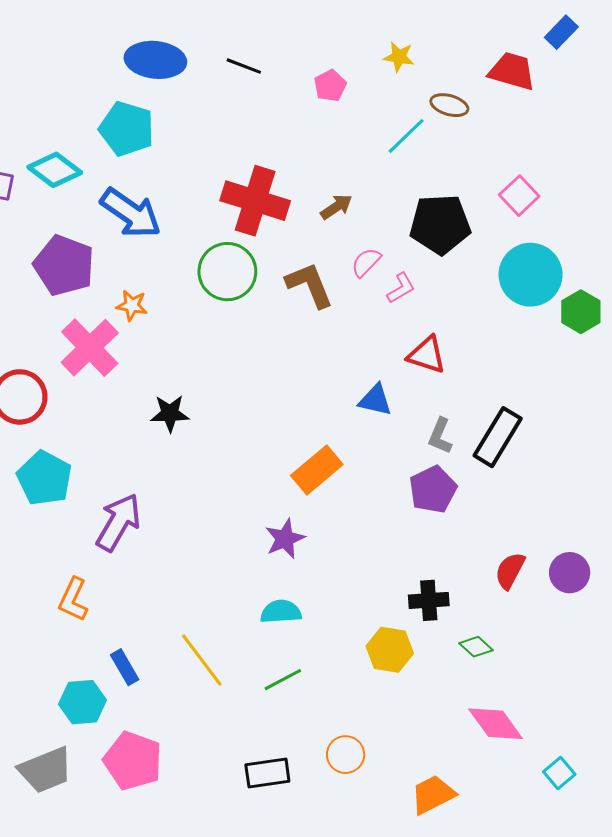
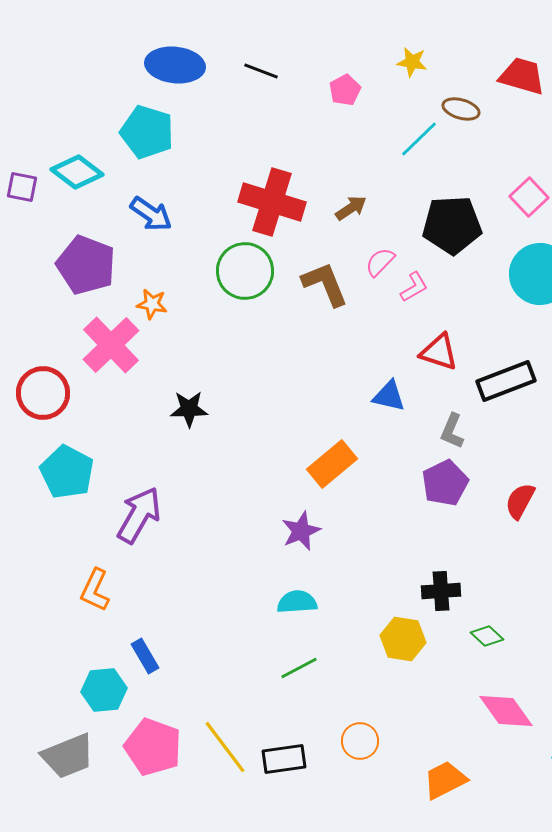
blue arrow: (131, 213) -> (151, 214), size x0.7
black rectangle: (498, 437) -> (506, 381), moved, turned 38
red semicircle: (510, 571) -> (520, 501), moved
yellow line: (202, 660) -> (225, 747), moved

